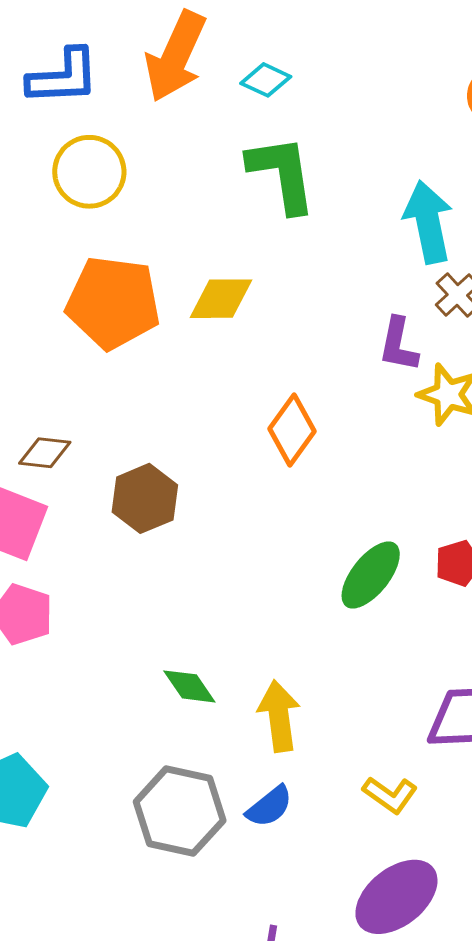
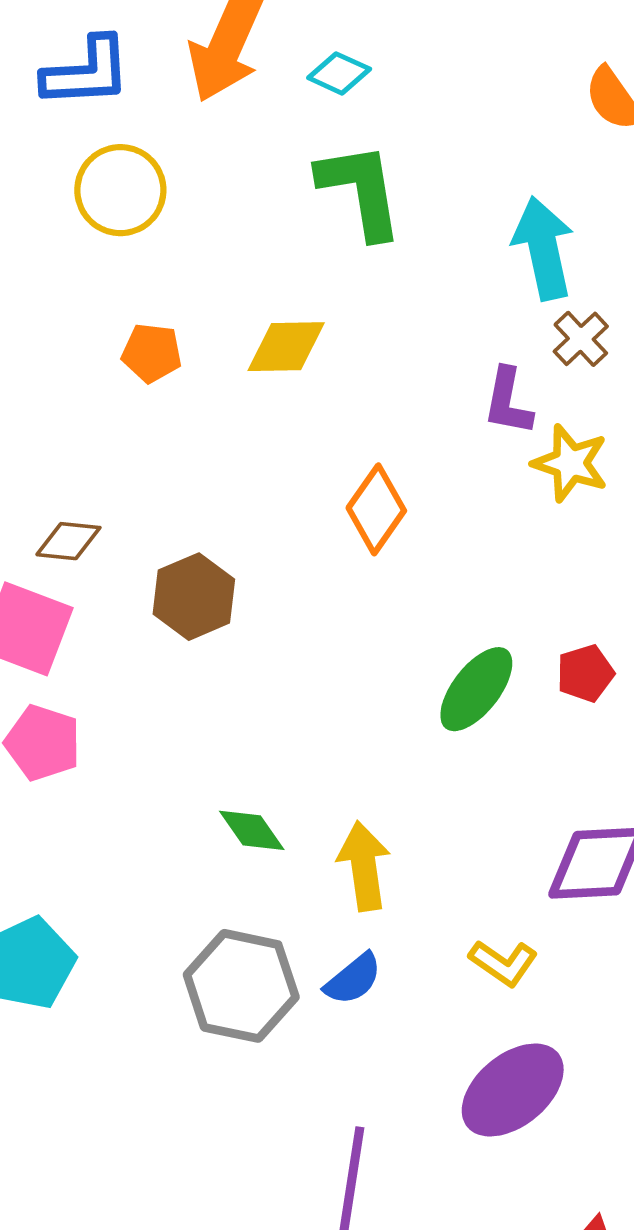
orange pentagon: (113, 303) -> (152, 353), size x0.5

